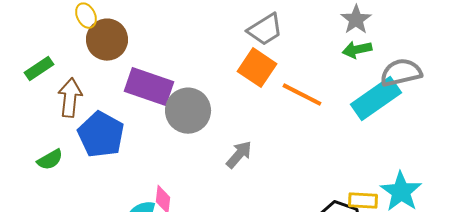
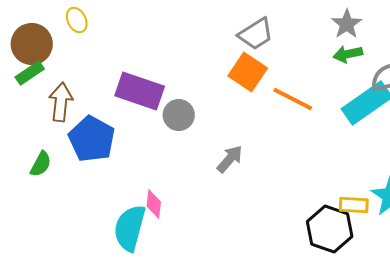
brown circle: (107, 40) -> (32, 44), moved
gray circle: (188, 111) -> (179, 115), size x0.7
green semicircle: (50, 160) -> (41, 164), turned -32

